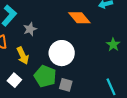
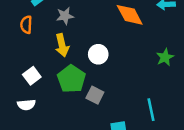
white circle: (62, 53) -> (98, 54), size x0.6
yellow arrow: (23, 56) -> (62, 45), moved

